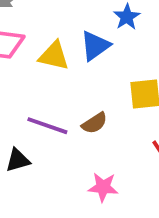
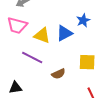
purple line: (47, 126) -> (32, 57), moved

